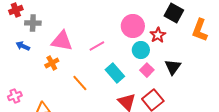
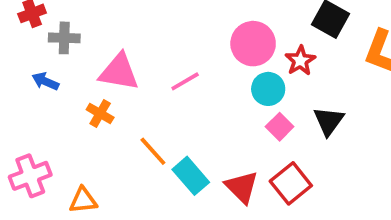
orange cross: (52, 63) -> (100, 113), turned -32
cyan rectangle: (115, 73) -> (191, 176), moved
pink cross: (15, 96) -> (30, 176), size x1.5

